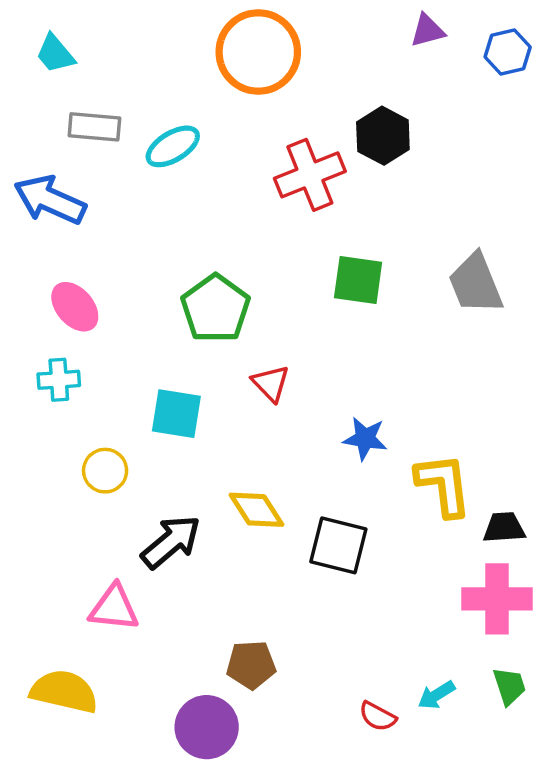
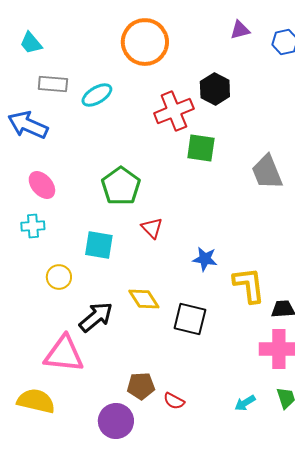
green square: (358, 280) -> (201, 148), moved
pink triangle: (114, 608) -> (64, 354), size x1.4
red semicircle: (378, 716) -> (174, 401), moved

